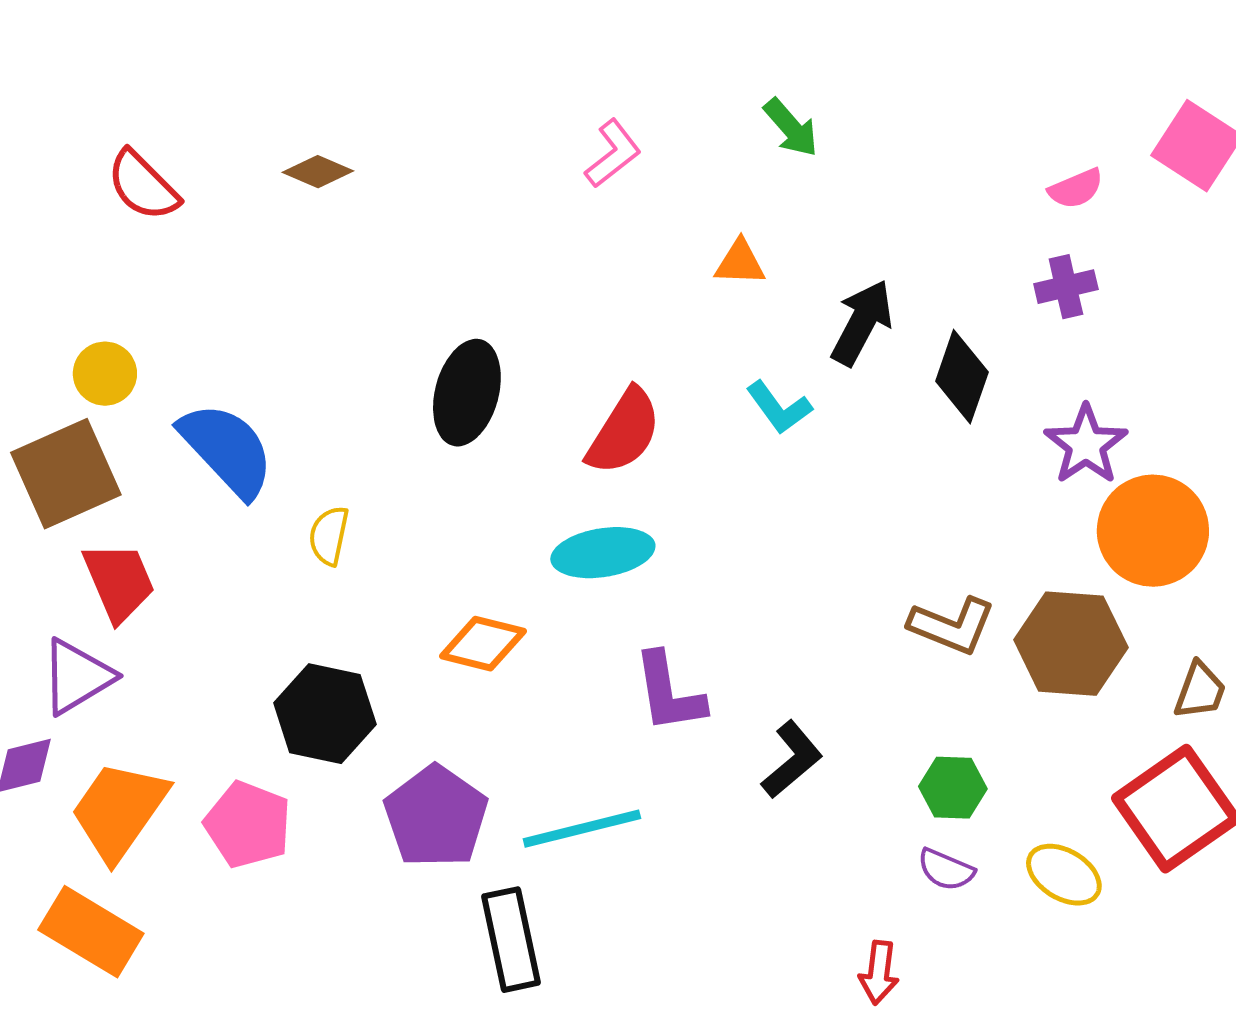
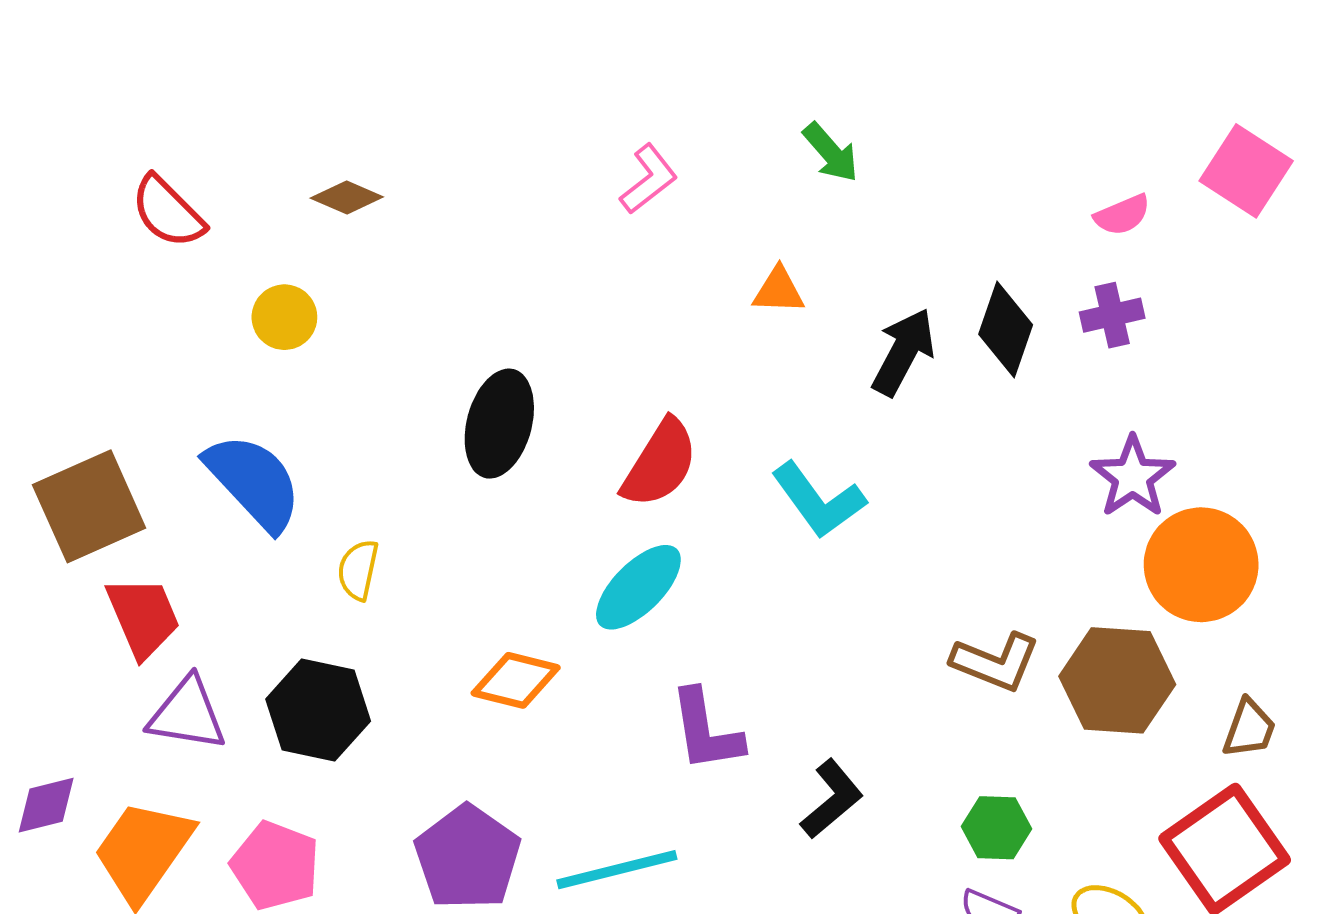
yellow circle: (105, 374) -> (284, 317), moved
black diamond: (962, 377) -> (1006, 329), moved
cyan L-shape: (779, 408) -> (818, 500), moved, size x1.4
cyan ellipse: (603, 553) -> (638, 587), turned -36
purple triangle: (77, 677) -> (187, 714), moved, turned 40
black hexagon: (325, 714) -> (318, 710), moved

